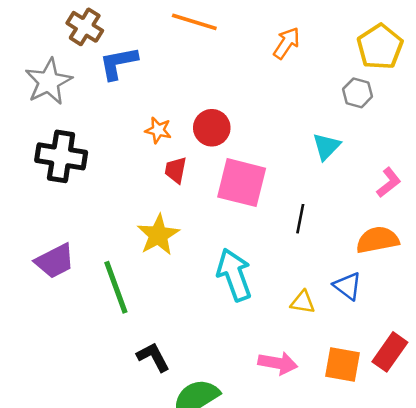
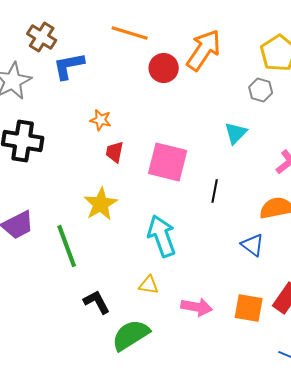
orange arrow: (287, 43) -> (204, 50), size x1.6
red circle: (212, 128) -> (164, 68), moved
yellow triangle: (303, 302) -> (149, 285), moved

